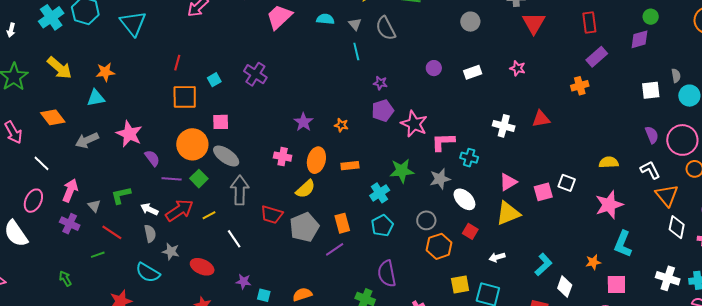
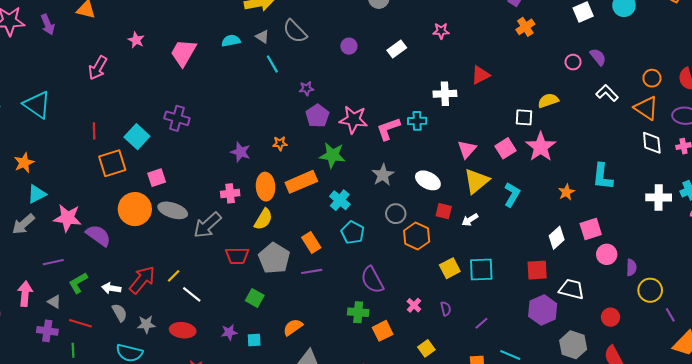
purple circle: (434, 68) -> (349, 46), moved
cyan square: (214, 80) -> (137, 137), size x1.6
orange cross: (580, 86) -> (525, 27), moved
cyan triangle: (96, 98) -> (37, 194), moved
gray arrow: (87, 140) -> (23, 224), moved
pink circle: (682, 140) -> (573, 62), moved, size x0.5
purple semicircle: (152, 158) -> (98, 235), size x1.4
cyan cross: (469, 158) -> (417, 121), moved
yellow semicircle: (609, 162) -> (548, 101), moved
orange rectangle: (350, 166) -> (301, 182), size x1.6
green star: (402, 171) -> (332, 155), moved, turned 30
purple line: (172, 179) -> (53, 262), moved
green square: (199, 179) -> (255, 298), moved
gray star: (440, 179) -> (383, 175), moved
white square: (567, 183) -> (524, 117), moved
gray arrow: (240, 190) -> (207, 225), moved, turned -116
orange triangle: (667, 195) -> (646, 108), moved
pink star: (609, 205) -> (541, 147), moved
purple cross: (70, 224) -> (47, 331), moved
white line: (234, 239) -> (192, 294), moved
purple line: (335, 249) -> (312, 271), turned 42
green line: (98, 255) -> (73, 350), turned -56
white arrow: (497, 257) -> (470, 220), moved
orange star: (593, 262) -> (566, 192), moved
cyan L-shape: (543, 265) -> (512, 195), moved
pink square: (616, 284) -> (591, 229), moved
white diamond: (565, 287) -> (557, 238), turned 45

